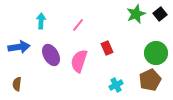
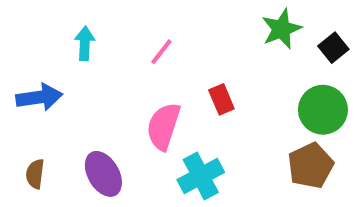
black square: (160, 14) -> (333, 48), moved
purple ellipse: (51, 55) -> (103, 174), moved
cyan cross: (116, 85) -> (201, 176), moved, size x1.5

